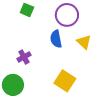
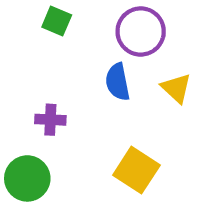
purple cross: (24, 57) -> (50, 120), turned 32

